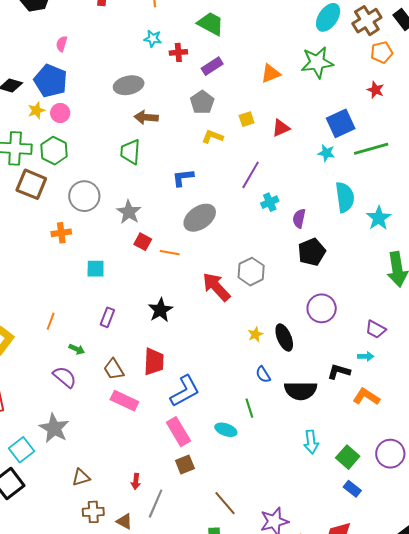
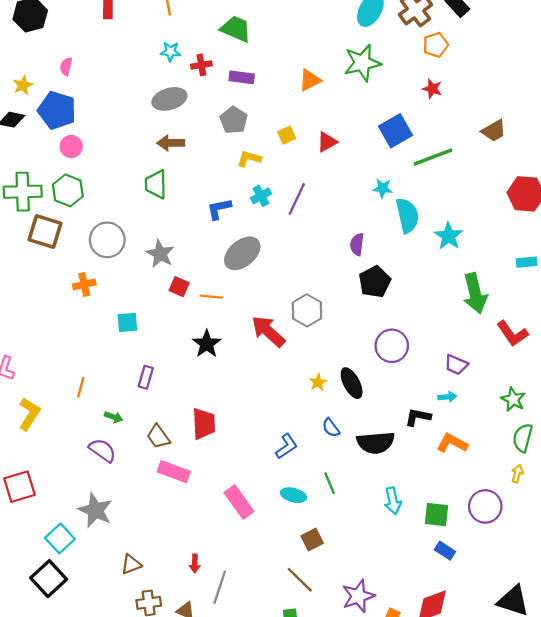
purple rectangle: (212, 66) -> (242, 77), turned 45
gray ellipse: (129, 85) -> (169, 99), moved
yellow star: (36, 110) -> (23, 85), moved
cyan star: (326, 153) -> (383, 188), moved
cyan cross: (270, 202) -> (261, 196), moved
black star: (160, 310) -> (207, 344), moved
blue L-shape: (185, 391) -> (286, 446), moved, size x0.7
green line: (249, 408) -> (330, 483), moved
green square: (348, 457) -> (436, 515), turned -30
brown square: (185, 465) -> (312, 540), moved

